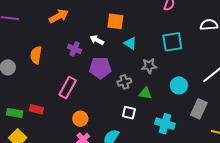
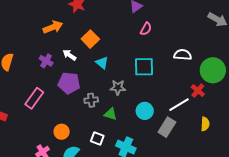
orange arrow: (59, 16) -> (53, 27), moved
orange square: (115, 21) -> (90, 39), turned 30
gray rectangle: (199, 109) -> (167, 127), moved
white square: (129, 113) -> (97, 139), moved
orange circle: (80, 119) -> (62, 132), moved

